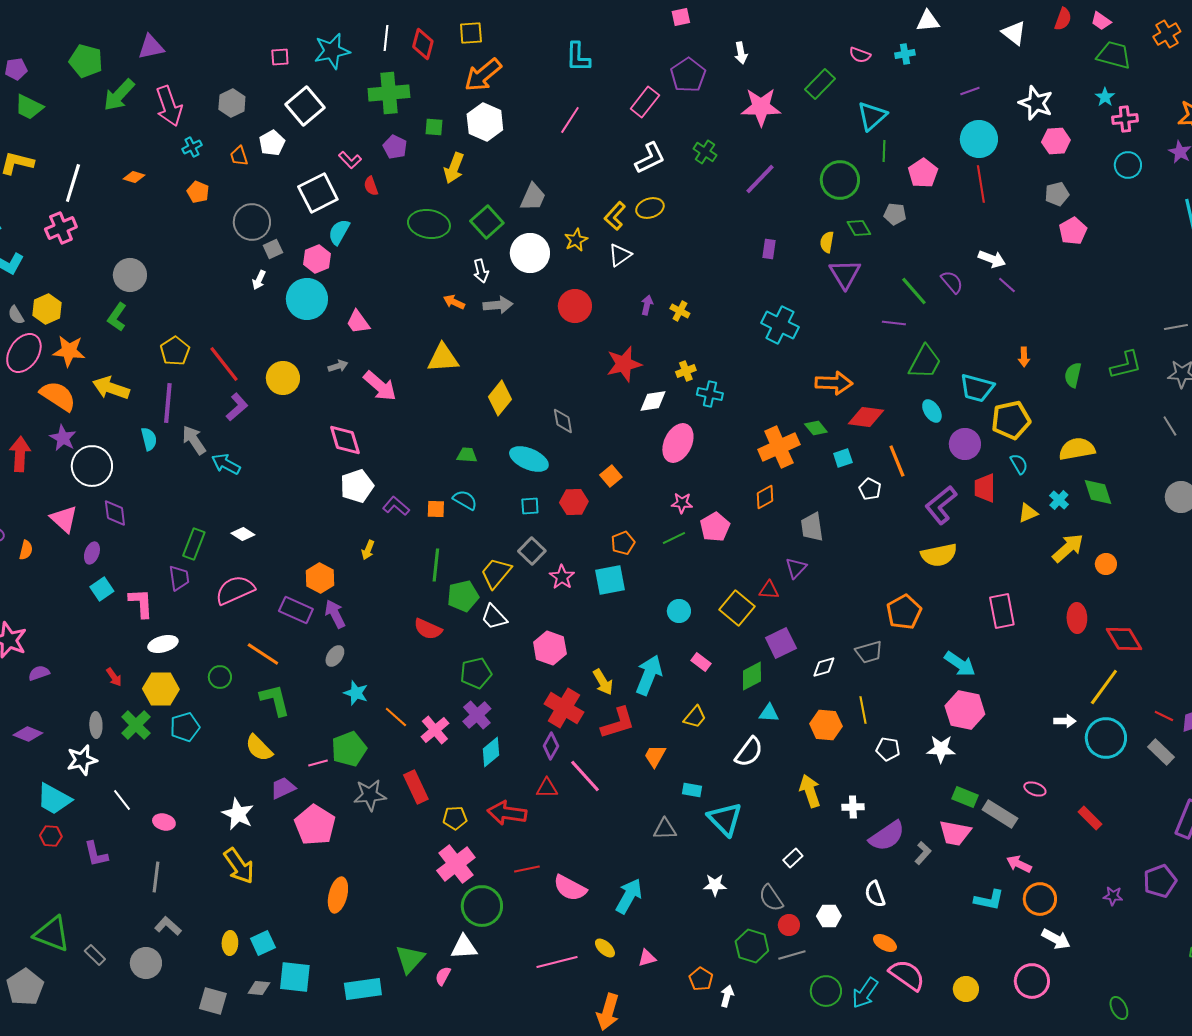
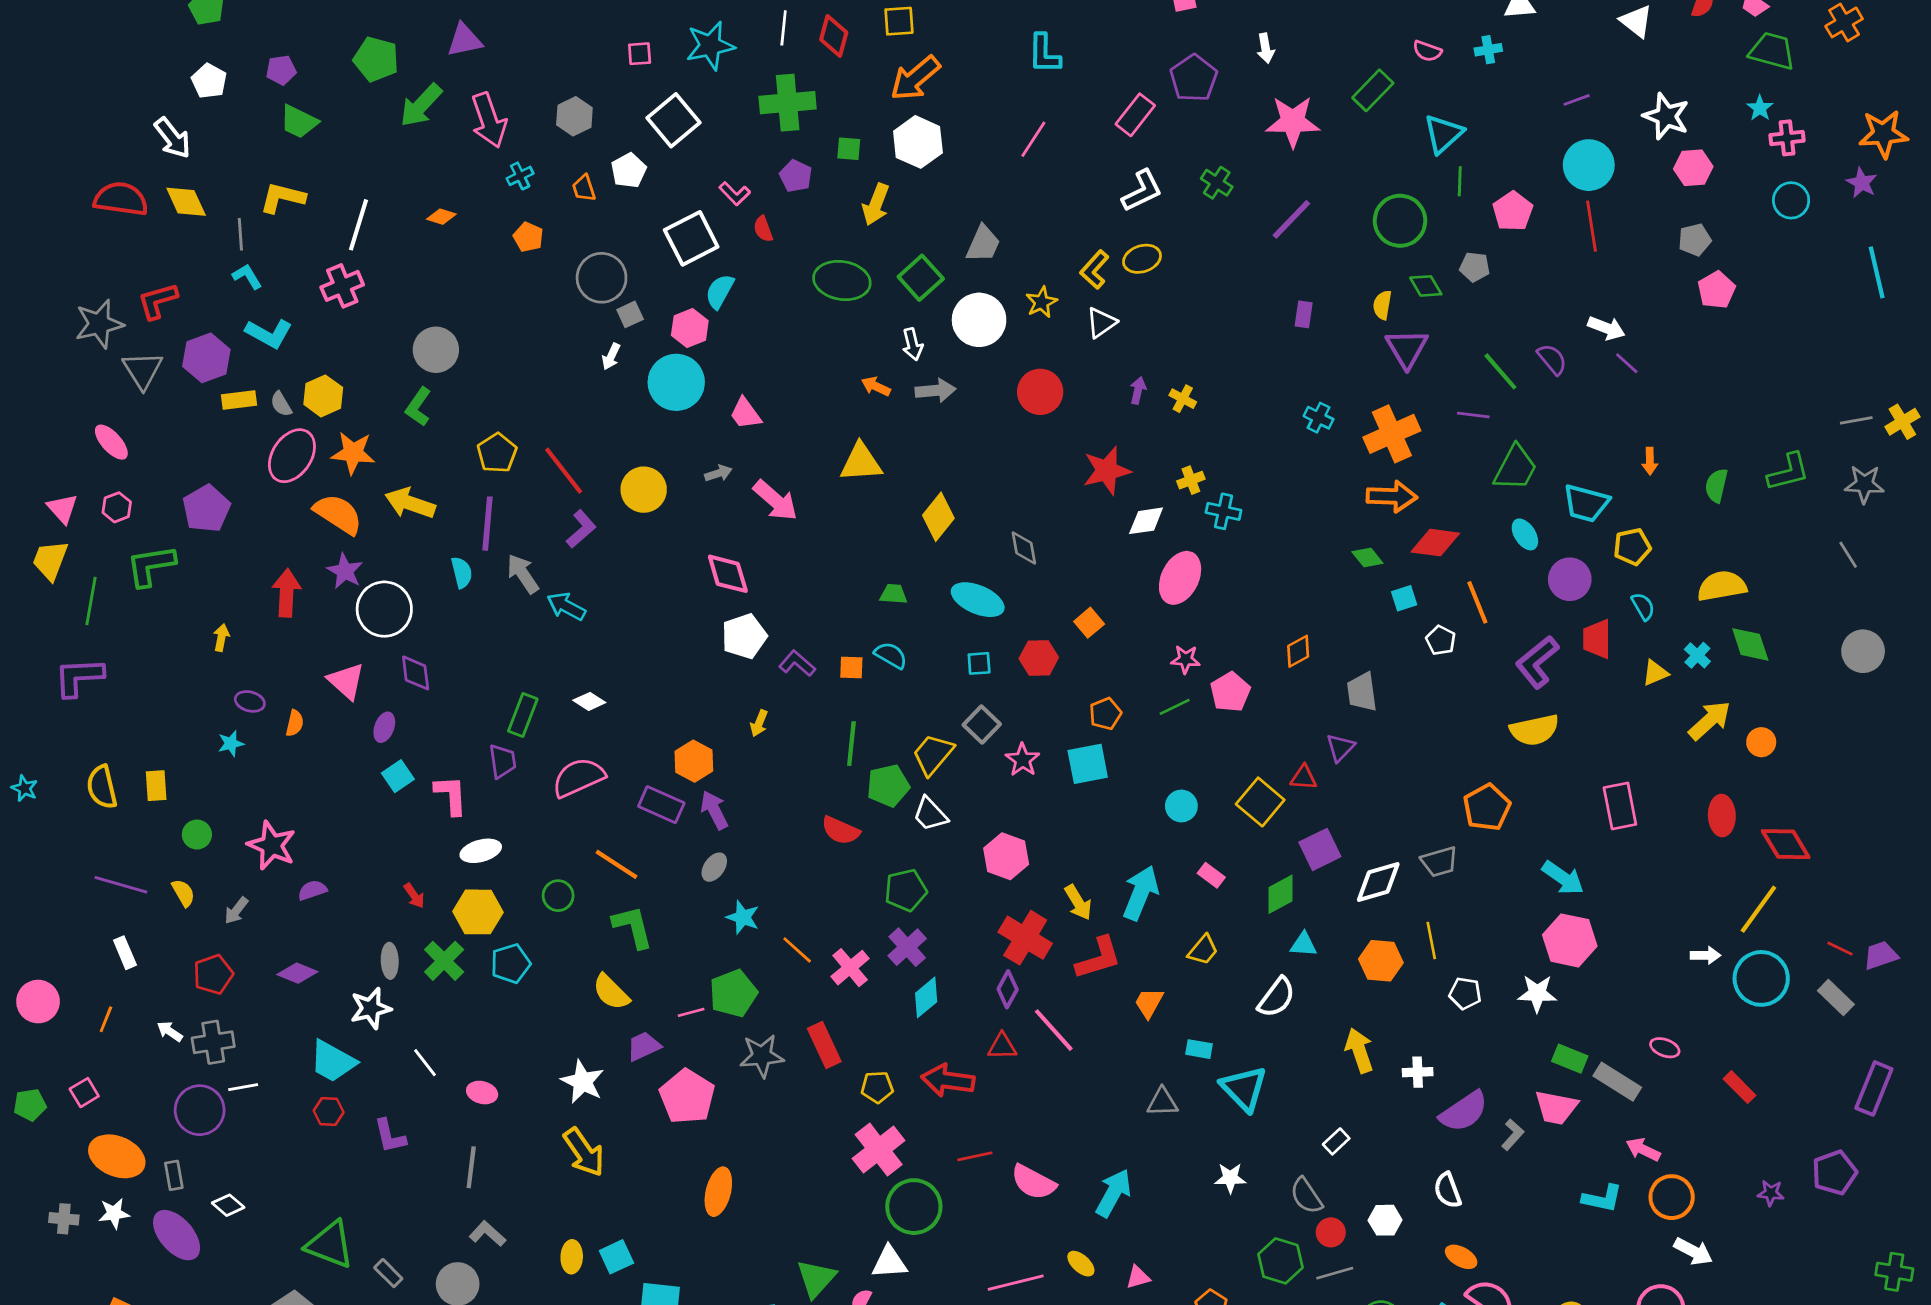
cyan cross: (780, 325) -> (1319, 418), size x0.6
yellow pentagon: (1011, 420) -> (1632, 547), size x0.7
orange cross: (779, 447) -> (1392, 434), moved
white diamond: (824, 667) -> (1378, 882), size x1.5

